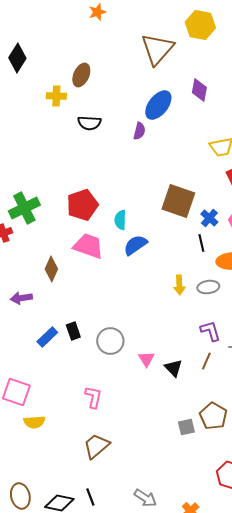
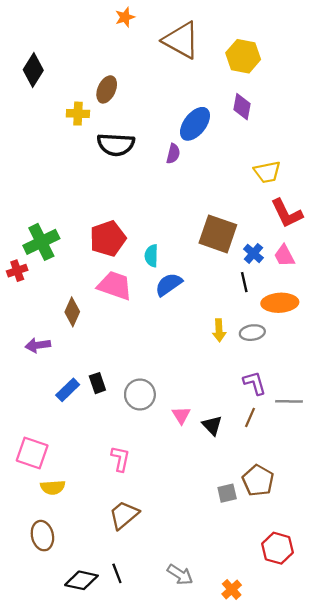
yellow hexagon: (200, 25) -> (243, 56), moved
brown triangle: (157, 49) -> (181, 40), moved, turned -42
black semicircle: (89, 123) -> (116, 144), size x1.4
brown ellipse: (20, 496) -> (42, 536), moved

